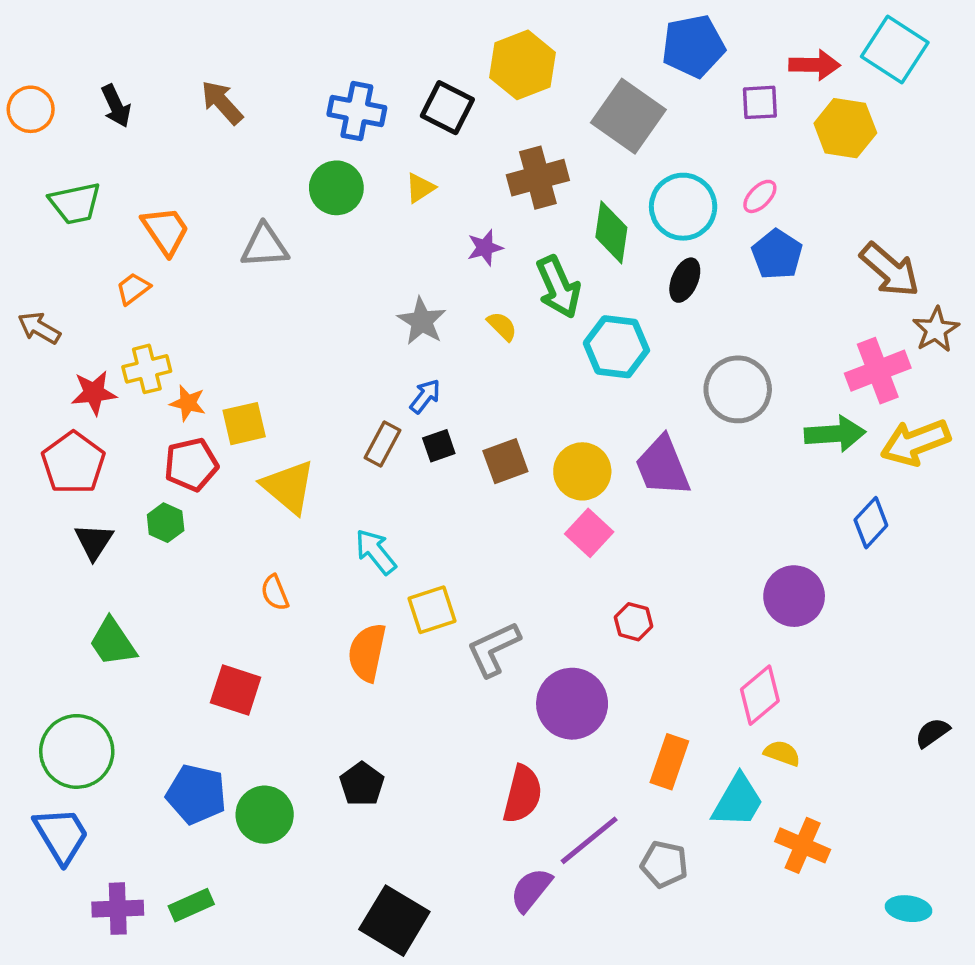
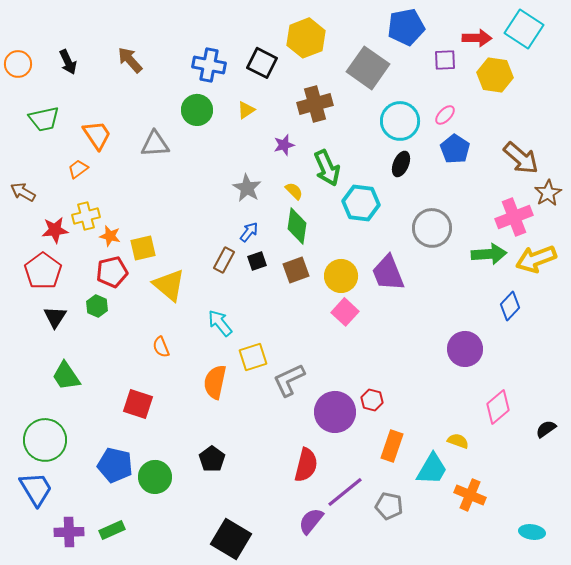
green diamond: (611, 232) -> (297, 226), moved
red hexagon: (634, 622) -> (372, 400), moved
pink diamond: (760, 695) -> (498, 407), moved

